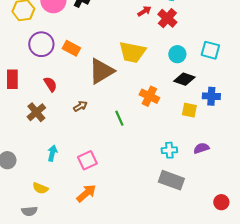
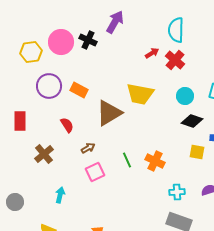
red semicircle: (50, 84) -> (67, 125), moved
orange cross: (149, 96) -> (155, 161), moved
pink square: (87, 160) -> (95, 172), moved

